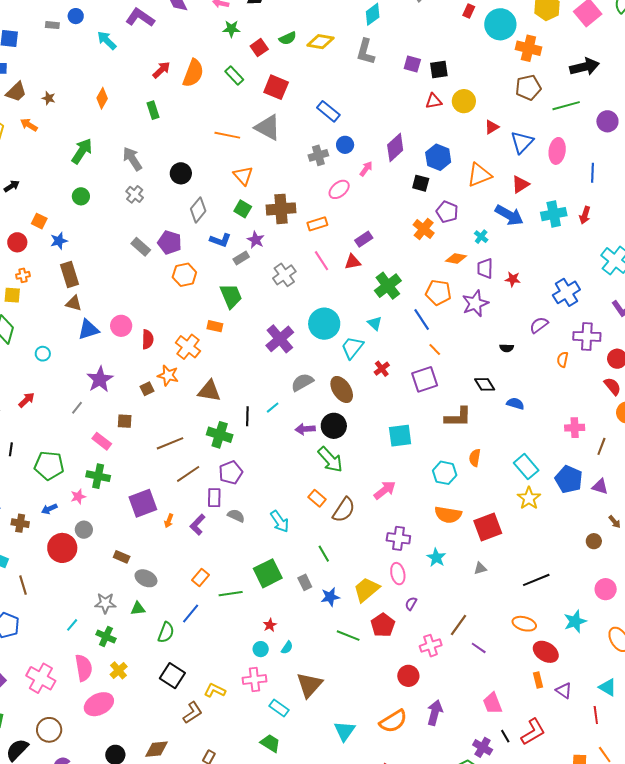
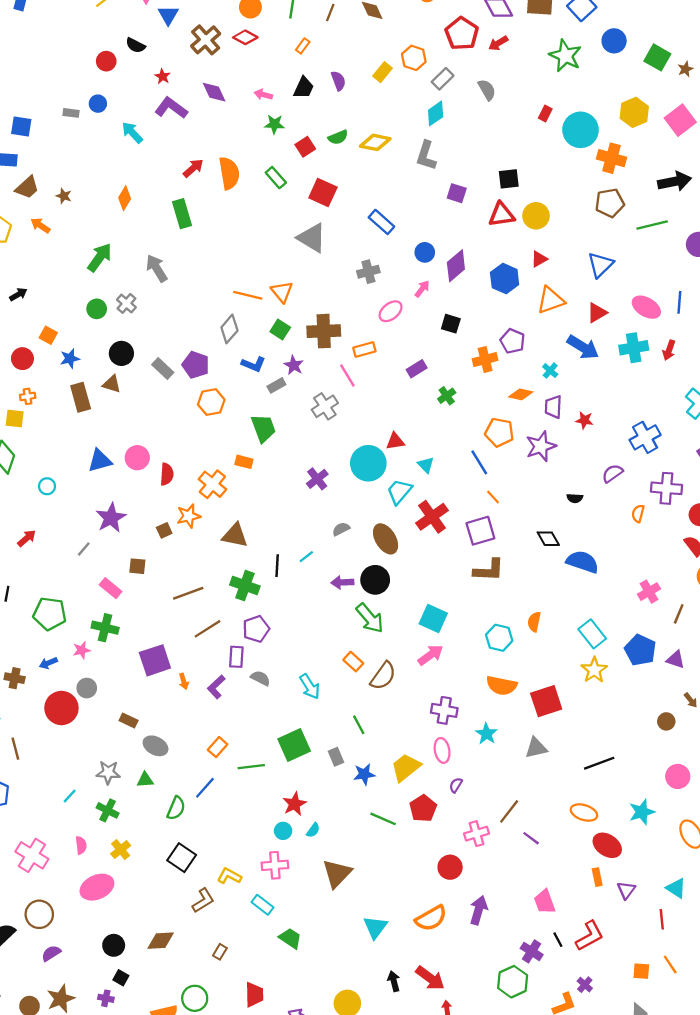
purple square: (412, 64) -> (457, 193), moved
orange semicircle: (193, 73) -> (229, 173), turned -32
red triangle: (434, 101) -> (502, 215), size x1.4
green rectangle: (153, 110) -> (182, 214), size x1.4
red triangle: (492, 127) -> (539, 259), moved
orange line: (227, 135) -> (248, 295), moved
blue circle: (345, 145) -> (425, 252), moved
pink ellipse: (557, 151) -> (646, 307), moved, turned -70
black circle: (181, 173) -> (121, 353), moved
black square: (421, 183) -> (451, 324), moved
gray cross: (135, 194) -> (126, 303), moved
orange cross: (424, 229) -> (485, 360), turned 35
pink line: (322, 261) -> (347, 375), moved
red triangle: (353, 262) -> (395, 441), moved
green cross: (388, 286) -> (447, 396), moved, size x0.6
brown triangle: (74, 303) -> (112, 384), moved
purple cross: (280, 339) -> (317, 479), size x0.7
red cross: (382, 369) -> (432, 517), size x1.8
orange star: (168, 375) -> (189, 516), turned -30
gray semicircle: (302, 382) -> (341, 529), size x0.7
blue semicircle: (515, 404) -> (582, 562), size x1.6
brown L-shape: (458, 417) -> (489, 570), moved
pink cross: (575, 428) -> (649, 592), turned -30
cyan square: (400, 436) -> (433, 619), moved, turned 30
orange arrow: (169, 521) -> (184, 681), turned -40
gray triangle: (480, 568) -> (536, 748), size x1.5
red star: (270, 625) -> (295, 804), size x1.5
pink semicircle: (84, 668) -> (81, 845), size x0.6
purple triangle: (564, 691) -> (626, 890), turned 30
cyan rectangle: (279, 708) -> (262, 905), moved

